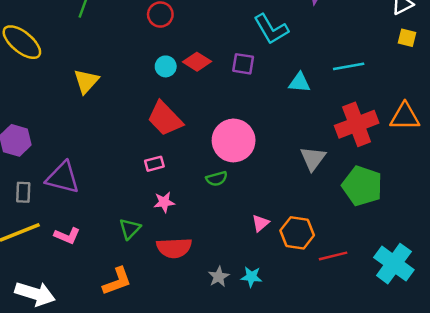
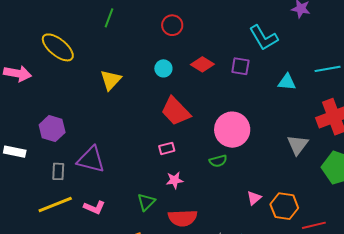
cyan circle: (166, 66) -> (163, 68), moved

